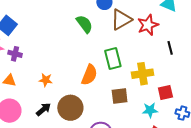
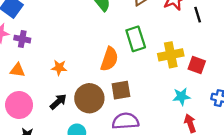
black line: (170, 48) -> (198, 15), moved
red square: (165, 93) -> (197, 65), moved, turned 35
brown square: (120, 96) -> (121, 90), moved

